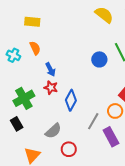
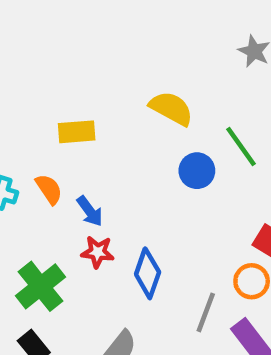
yellow semicircle: (104, 15) -> (171, 108), moved
yellow rectangle: (32, 22) -> (77, 132), moved
orange semicircle: (35, 48) -> (49, 189), moved

